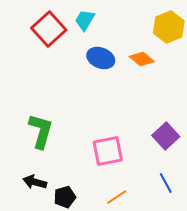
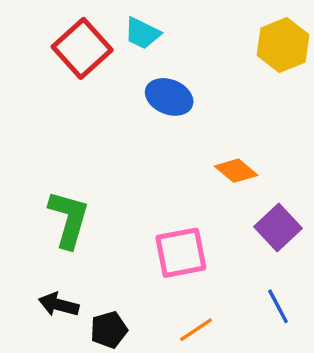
cyan trapezoid: (85, 20) -> (142, 33), turned -95
orange diamond: (142, 59) -> (236, 171), moved

